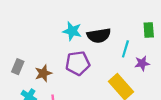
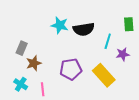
purple pentagon: (78, 63) -> (71, 69), moved
gray rectangle: (18, 67) -> (22, 48), moved

